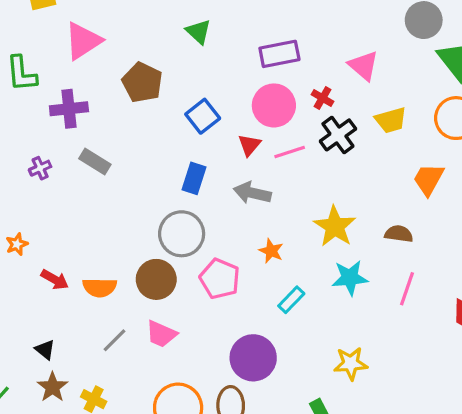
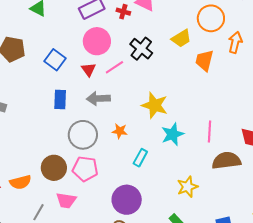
red cross: (322, 98) -> (123, 12), moved
yellow trapezoid: (391, 120) -> (181, 38), moved
gray circle: (182, 234) -> (83, 135), moved
brown semicircle: (399, 234) -> (226, 161), moved, size x1.6
pink pentagon: (220, 279) -> (85, 169), moved

